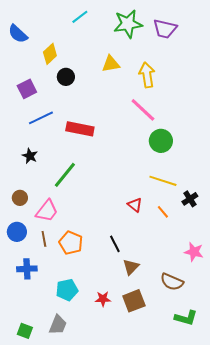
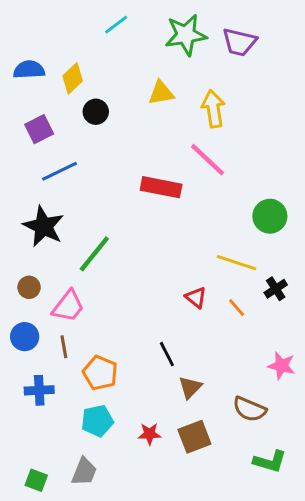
blue semicircle: (18, 34) -> (29, 70), moved, turned 135
red rectangle: (80, 129) -> (161, 187), moved
green circle: (161, 141) -> (270, 216), moved
black star: (30, 156) -> (44, 226), size x1.8
orange pentagon: (71, 243) -> (100, 373), moved

